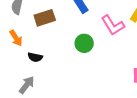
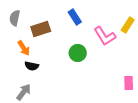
orange arrow: (16, 38) -> (24, 48), moved

